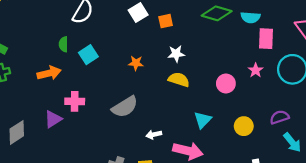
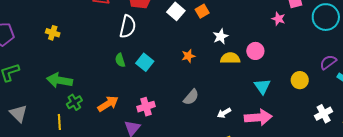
pink star: (256, 70) -> (278, 19), moved
orange arrow: (49, 73) -> (108, 104), moved
pink circle: (226, 83) -> (255, 51), moved
gray semicircle: (125, 107) -> (191, 97), size x0.7

